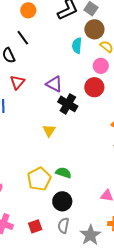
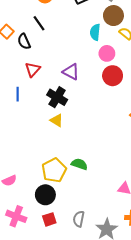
pink circle: (101, 66) -> (107, 53), moved
black cross: (68, 104) -> (57, 97), moved
yellow triangle: (49, 131) -> (57, 120), moved, turned -32
black circle: (62, 201) -> (45, 195), moved

